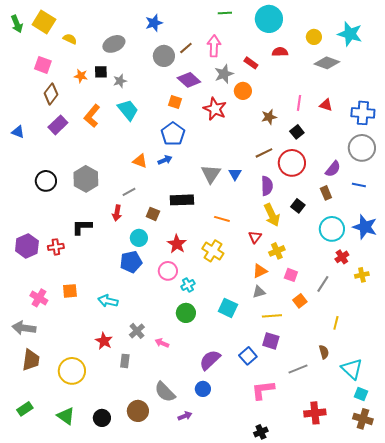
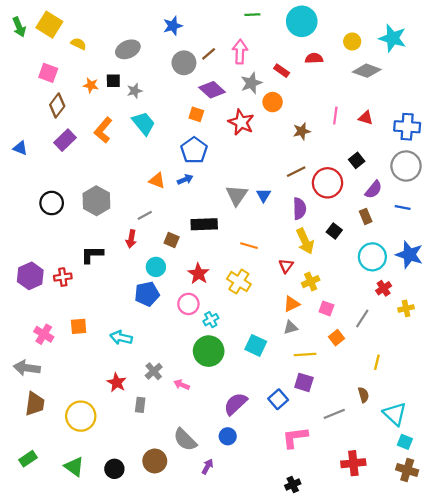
black square: (297, 132) -> (357, 160), moved
green circle: (186, 313) -> (209, 351), size x1.4
purple arrow: (185, 416) -> (207, 467), turned -40

